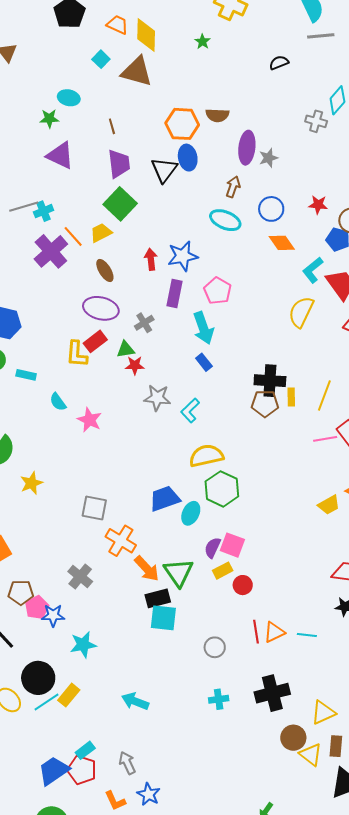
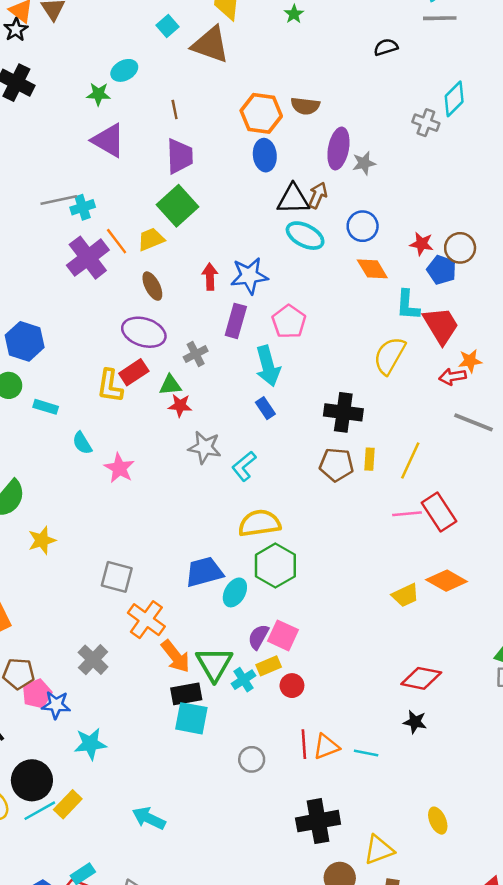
cyan ellipse: (69, 98) -> (124, 70), turned -45
black triangle: (164, 170) -> (293, 199), moved, turned 48
red star: (318, 205) -> (422, 244), moved
cyan L-shape: (313, 270) -> (408, 305), turned -52
black cross: (270, 381) -> (343, 412), moved
cyan cross: (219, 699) -> (244, 680), moved, turned -30

